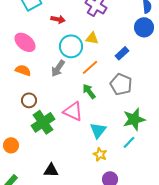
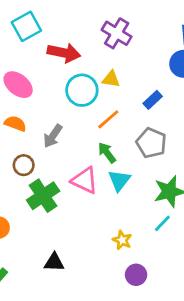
red arrow: (58, 19) -> (64, 53), size x1.6
gray arrow: (58, 68) -> (53, 136), moved
cyan triangle: (98, 130) -> (119, 180), moved

